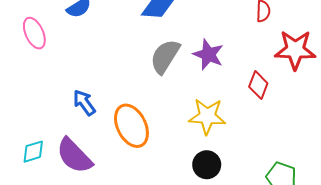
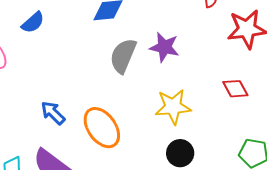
red diamond: (258, 85) -> (235, 89), moved, turned -40

